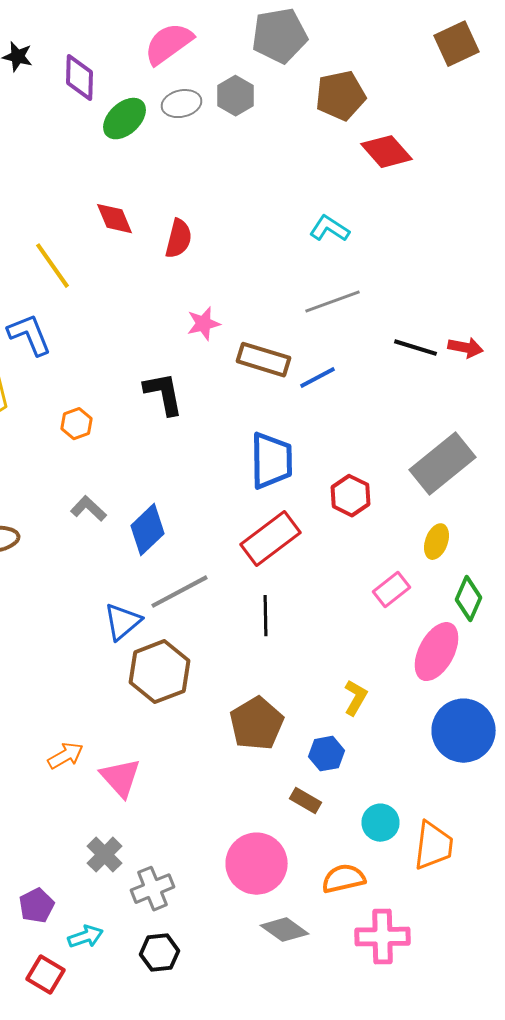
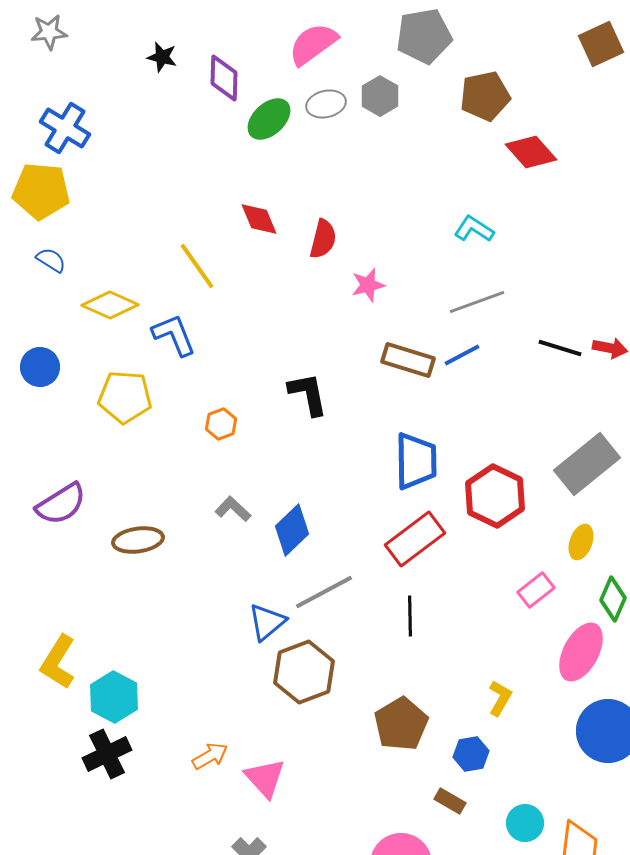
pink star: (204, 324) -> (368, 285), moved
blue line: (318, 378) -> (462, 355), moved
red hexagon: (350, 496) -> (495, 496), size x1.5

